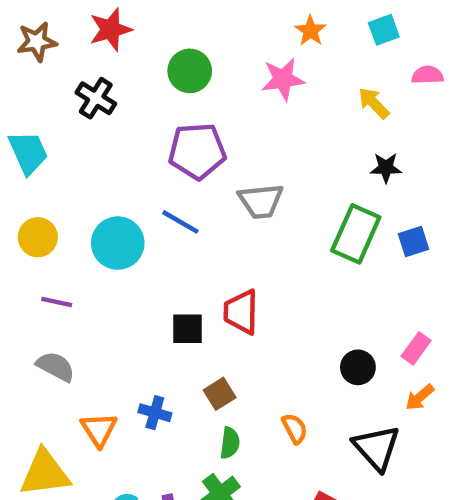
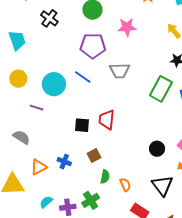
pink star: (283, 79) -> (127, 27), moved
purple line: (57, 302) -> (36, 108), moved
orange semicircle: (295, 428) -> (125, 185), moved
orange triangle: (99, 430) -> (39, 167), turned 30
green semicircle: (230, 443) -> (105, 177), moved

